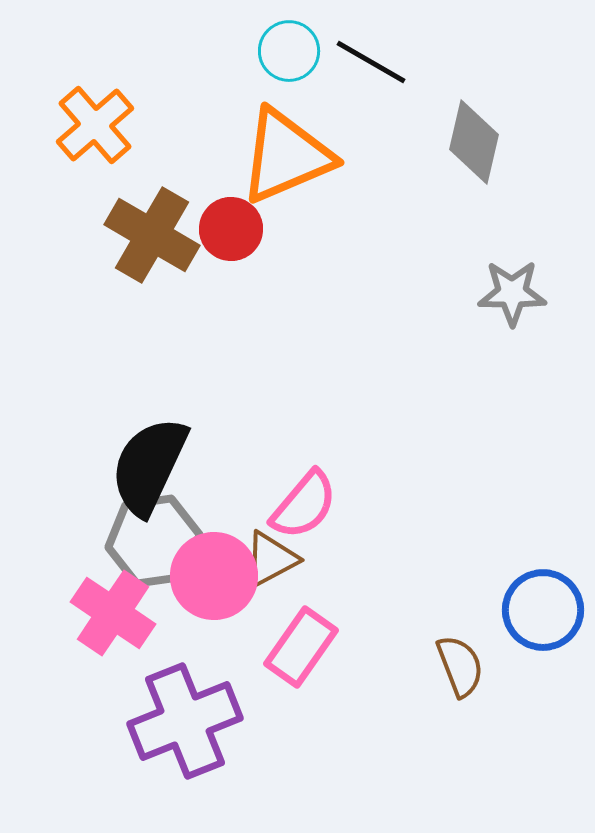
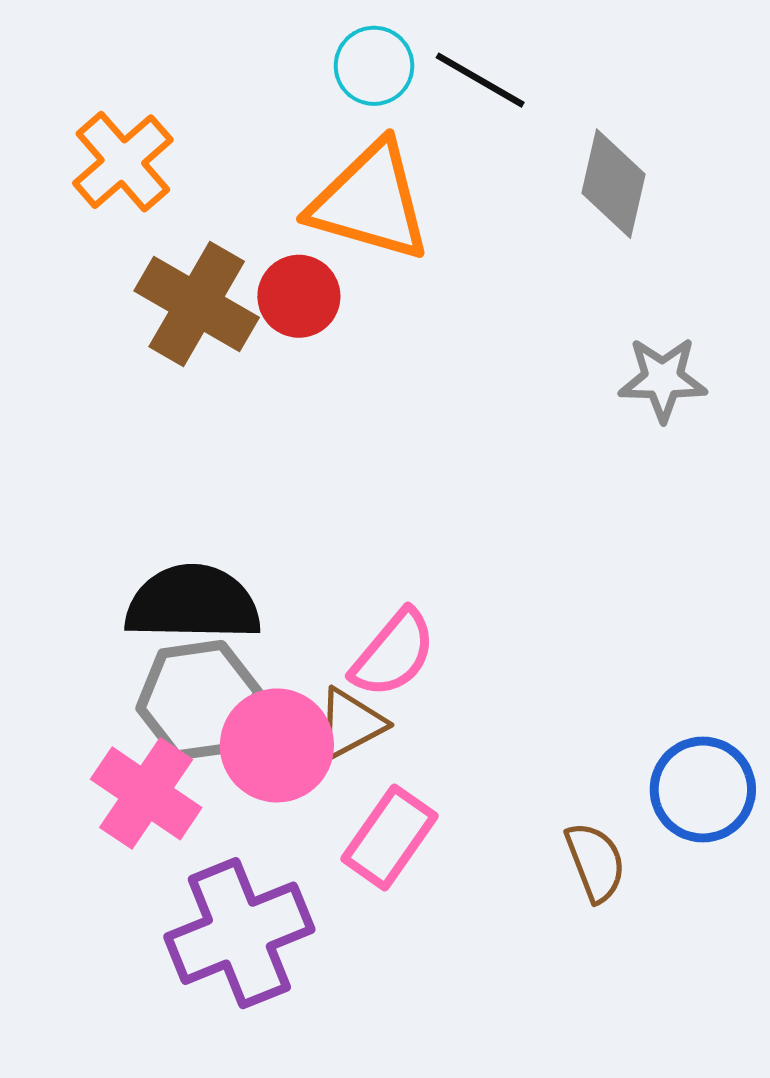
orange triangle: (286, 156) -> (370, 202), turned 39
black semicircle: (149, 466) -> (193, 603), turned 66

